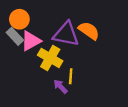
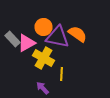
orange circle: (19, 19) -> (44, 27), moved
purple arrow: (60, 86) -> (42, 88), moved

